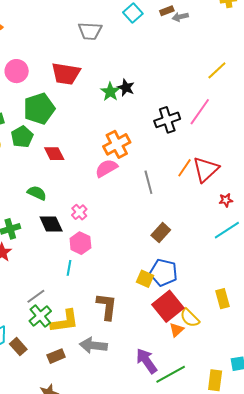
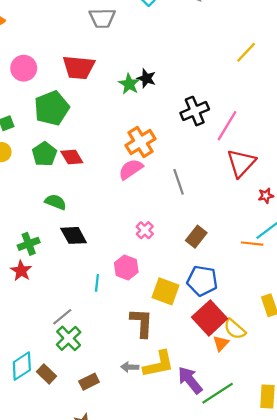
pink line: (200, 112) -> (227, 126), moved
green pentagon: (22, 137) -> (44, 154), moved
orange line: (185, 168) -> (252, 244), moved, turned 66
pink cross: (79, 212) -> (145, 230), moved
pink hexagon: (80, 243) -> (126, 268), moved
yellow square: (145, 279) -> (165, 291), moved, size x1.4
yellow L-shape: (65, 321) -> (159, 364), moved
gray arrow: (93, 345) -> (130, 367), size x0.6

